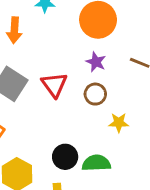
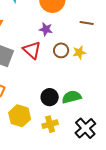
purple star: (96, 62) -> (46, 29), moved
yellow star: (119, 123) -> (79, 52), moved

